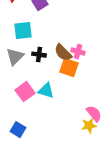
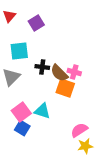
black cross: (39, 55) -> (42, 67), moved
pink semicircle: (94, 114) -> (79, 130), moved, turned -84
blue square: (18, 130) -> (22, 128), moved

